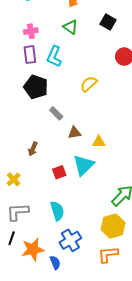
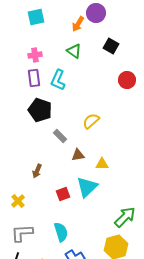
yellow semicircle: (89, 84) -> (91, 121), moved

